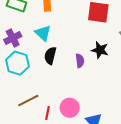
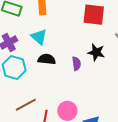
black semicircle: (50, 56) -> (47, 59), turned 84

